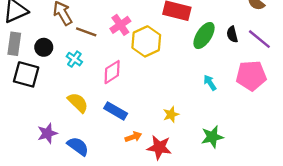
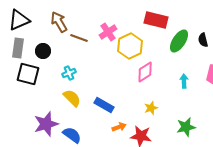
cyan cross: (74, 59) -> (69, 73), moved, turned 32
pink diamond: (112, 72) -> (145, 72), moved
cyan arrow: (210, 83) -> (184, 81), turned 32
purple star: (47, 133) -> (46, 124), size x1.4

